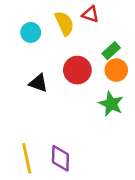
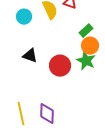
red circle: (77, 70) -> (60, 66), moved
green star: (111, 104) -> (86, 61), moved

